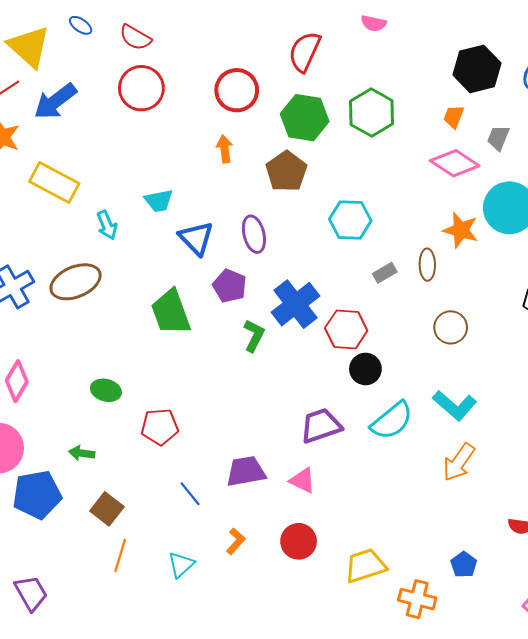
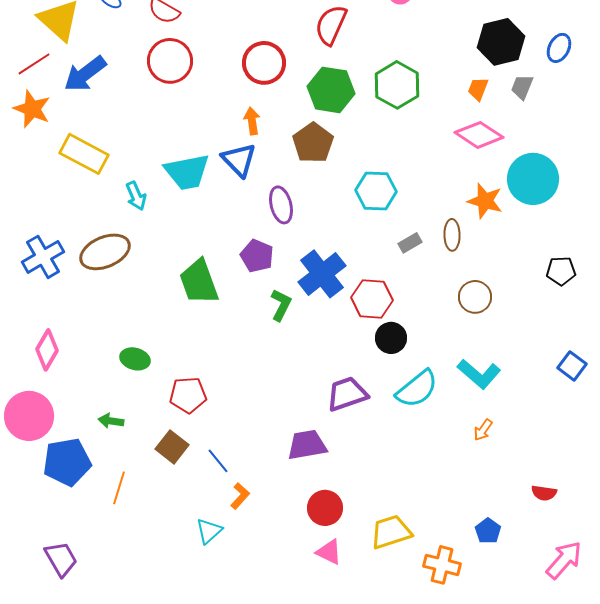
gray trapezoid: (498, 138) -> (522, 87), moved
cyan trapezoid: (159, 201) -> (187, 172), size x1.6
blue triangle: (196, 238) -> (239, 160), moved
orange arrow: (459, 462) -> (483, 430), size x0.6
purple trapezoid: (246, 471) -> (307, 445), moved
pink triangle: (303, 480) -> (329, 552), moved
brown square: (107, 509) -> (172, 447), moved
orange L-shape: (236, 541) -> (240, 496), moved
orange line: (120, 556) -> (119, 488), moved

